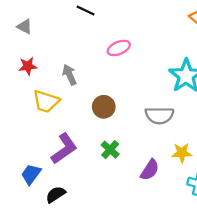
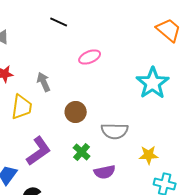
yellow trapezoid: (46, 101) -> (22, 107), turned -100
gray semicircle: (159, 115) -> (115, 131), moved
purple semicircle: (150, 170) -> (105, 172), moved, turned 45

